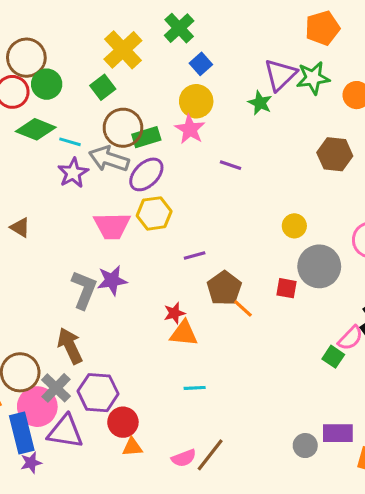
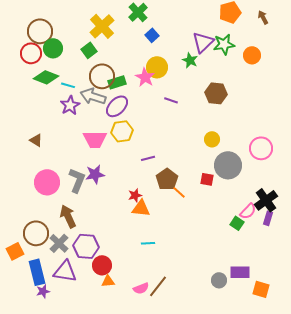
yellow circle: (196, 101) -> (157, 67), moved
brown hexagon: (335, 154) -> (216, 93), moved
pink circle: (37, 407) -> (47, 182), moved

